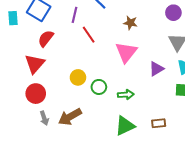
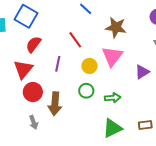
purple line: (75, 15) -> (58, 64), moved
brown star: (130, 23) -> (116, 27), size x1.5
yellow circle: (78, 77) -> (89, 66), moved
red circle: (36, 94) -> (33, 92), moved
brown arrow: (70, 117) -> (55, 104), moved, turned -55

